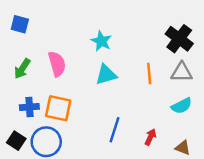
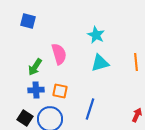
green arrow: (22, 69) -> (35, 67), moved
orange square: (58, 108) -> (60, 91), size x0.7
blue line: (114, 130) -> (90, 109), moved

